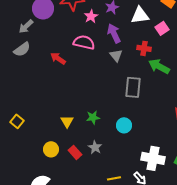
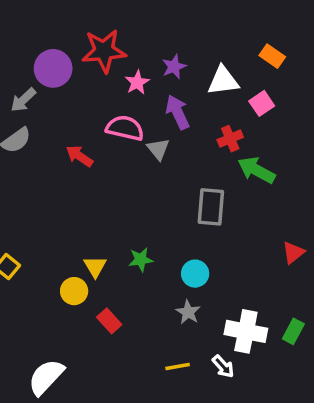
red cross: (144, 48) -> (230, 139), turned -32
gray triangle: (116, 55) -> (158, 149), moved
gray star: (95, 147) -> (188, 312), moved
yellow circle: (51, 149) -> (74, 291), moved

